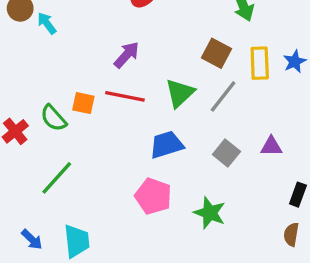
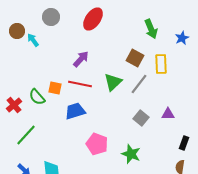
blue star: (295, 62) -> (182, 38), moved
blue trapezoid: (167, 145) -> (75, 111), moved
green line: (57, 178) -> (26, 135), moved

